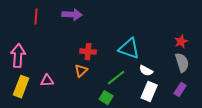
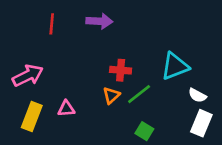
cyan triangle: (129, 49) -> (175, 66), turned -40
pink arrow: (18, 56) -> (28, 76), turned 60
green line: (116, 78) -> (139, 94), moved

